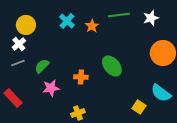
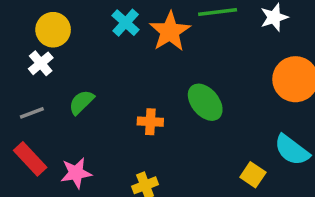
orange star: (92, 26) -> (170, 31), size x1.6
gray line: (18, 63) -> (32, 113), moved
pink star: (51, 88) -> (76, 173), moved

